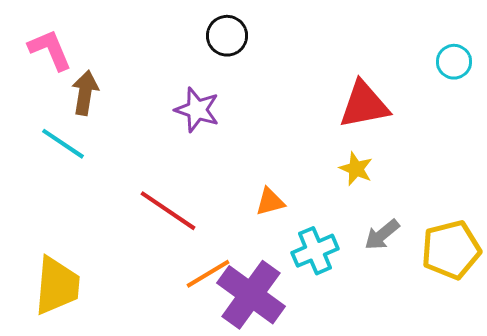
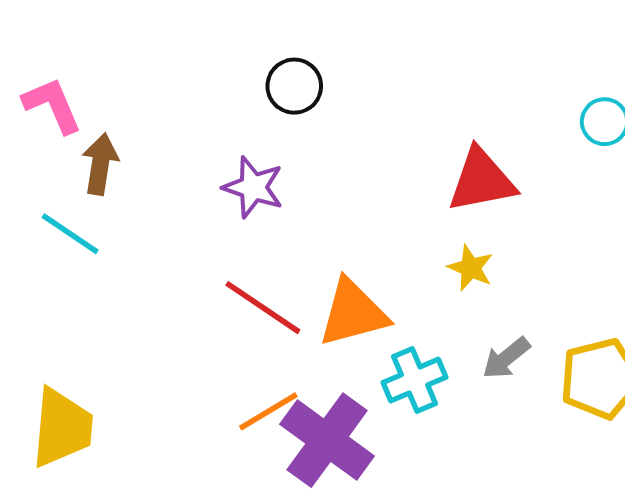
orange triangle: (270, 202) -> (353, 313), size x1.8
red line: (168, 211) -> (263, 308), moved

